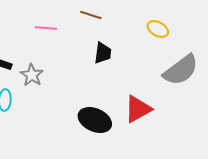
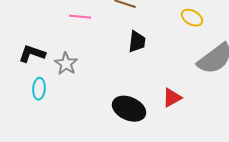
red triangle: (138, 109) -> (172, 98), size x0.7

